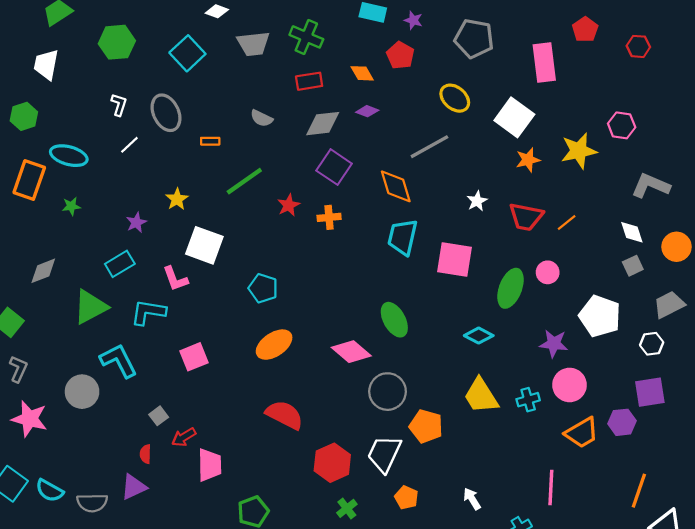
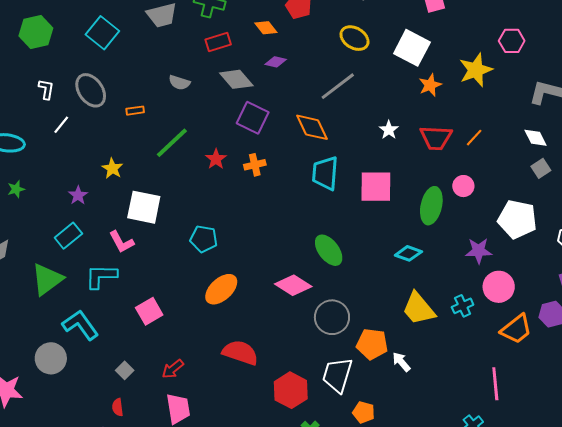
gray diamond: (323, 124) -> (236, 79), turned 64
red arrow: (184, 437) -> (173, 369), moved
white arrow: (472, 499) -> (401, 362), moved

